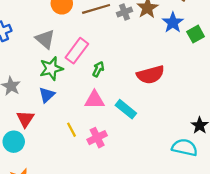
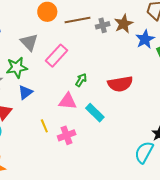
green star: (51, 69) -> (17, 68), moved
green arrow: (98, 69) -> (81, 80), moved
cyan semicircle: (185, 147) -> (144, 152), turned -80

